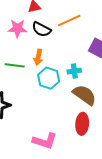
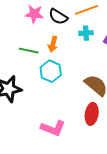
cyan cross: (74, 71) -> (86, 33), moved
cyan hexagon: (49, 78) -> (51, 71), moved

